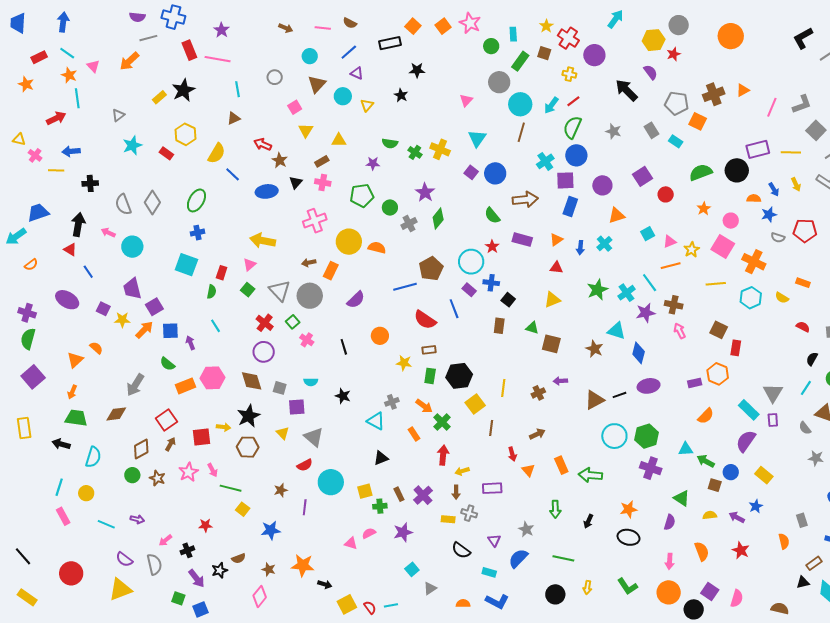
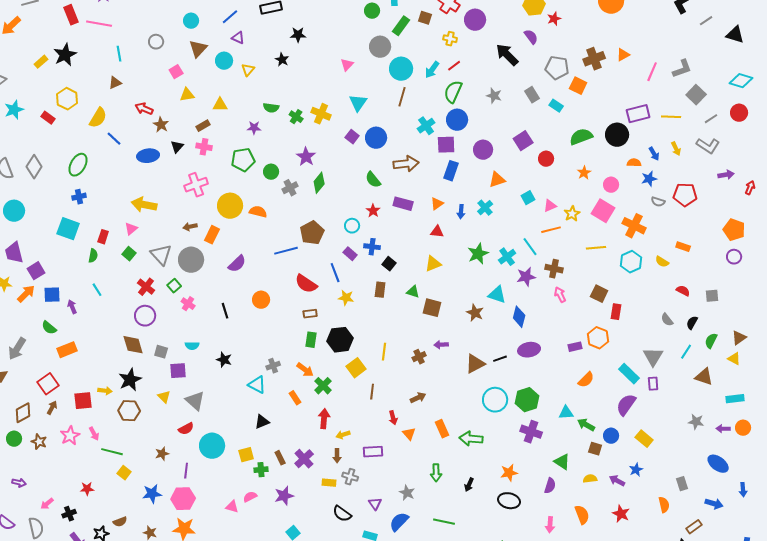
yellow triangle: (306, 130) -> (187, 95), turned 49
cyan circle: (471, 262) -> (352, 226), size x0.6
yellow star: (404, 363) -> (346, 298), moved
pink hexagon: (213, 378) -> (183, 499), moved
gray semicircle: (805, 428) -> (667, 320), moved

